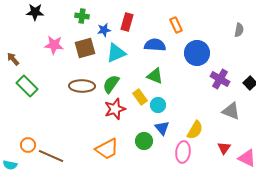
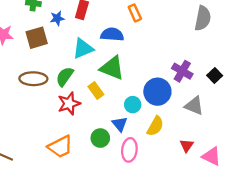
gray semicircle: (239, 30) -> (203, 18), size x1.6
cyan triangle: (116, 53) -> (83, 49), moved
blue circle: (197, 53) -> (157, 92), moved
green triangle: (155, 76) -> (112, 68), size x1.4
cyan circle: (158, 105) -> (133, 105), moved
pink ellipse: (183, 152) -> (129, 150), moved

